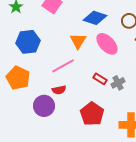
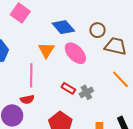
blue diamond: (95, 18) -> (63, 27), turned 30
pink line: (63, 66) -> (31, 75), turned -60

